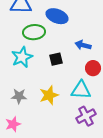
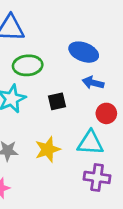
blue ellipse: (57, 16) -> (84, 52), moved
purple cross: (86, 116) -> (97, 177), turned 36

